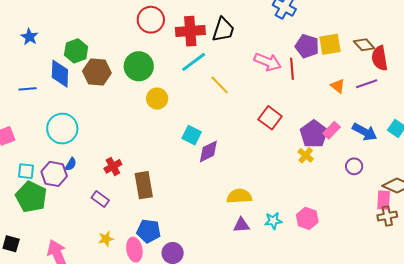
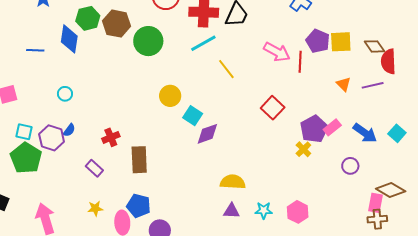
brown hexagon: (97, 72) -> (117, 24), moved
yellow circle: (157, 99) -> (170, 96), moved
cyan circle: (62, 129) -> (65, 94), size x0.5

